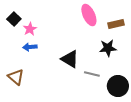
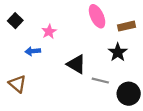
pink star: (30, 29) -> (49, 32), moved
black star: (108, 48) -> (118, 52), turned -30

